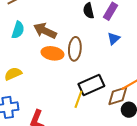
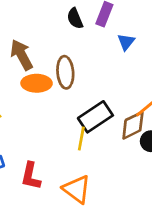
brown arrow: (45, 31) -> (22, 55), turned 45
blue triangle: (114, 38) -> (126, 42), moved

